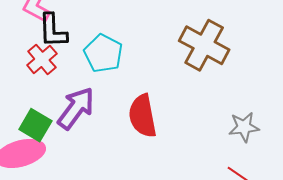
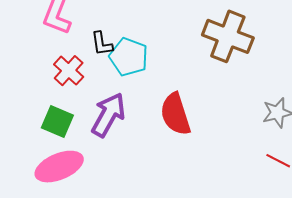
black L-shape: (53, 31) -> (102, 44), moved, size x0.7
green square: (35, 125) -> (57, 122), moved

